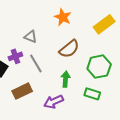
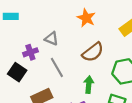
purple cross: (15, 56) -> (30, 52), moved

